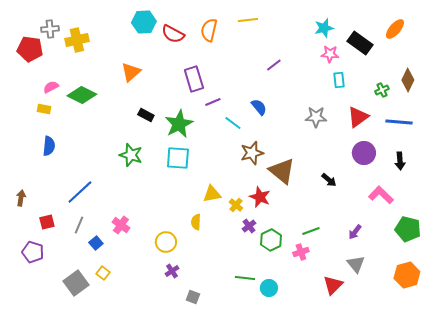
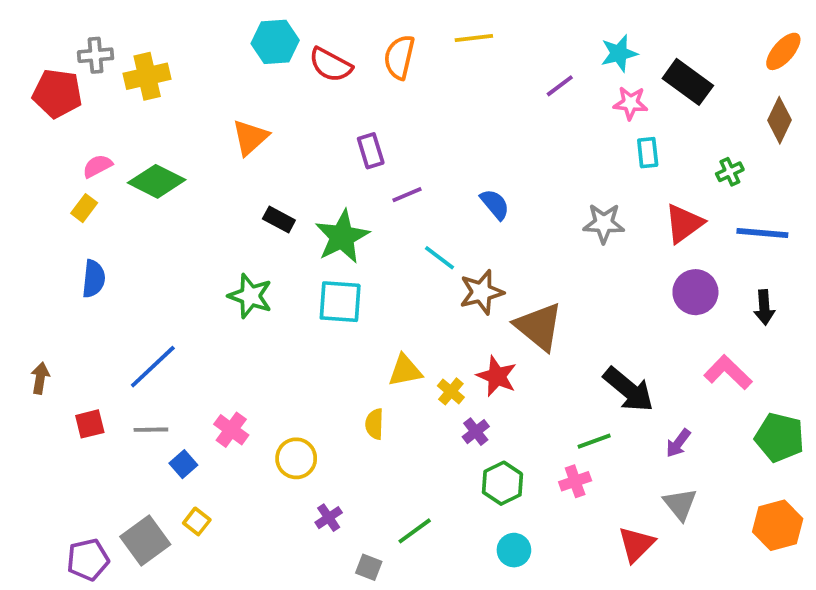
orange ellipse: (395, 29) -> (783, 51), moved
purple line: (274, 65) -> (560, 86), moved
purple rectangle: (194, 79) -> (371, 151), size x0.7
brown diamond: (408, 80) -> (780, 120), moved
yellow rectangle: (44, 109) -> (84, 208), turned -64
cyan line: (233, 123) -> (439, 258), moved
black arrow: (329, 180) -> (629, 390), moved, size x1.8
gray line: (79, 225) -> (151, 430), turned 66
green hexagon: (271, 240) -> (502, 483), moved
yellow circle: (166, 242) -> (296, 458), moved
purple pentagon: (33, 252) -> (88, 560), moved, turned -30
green line: (245, 278) -> (415, 531), moved, turned -42

